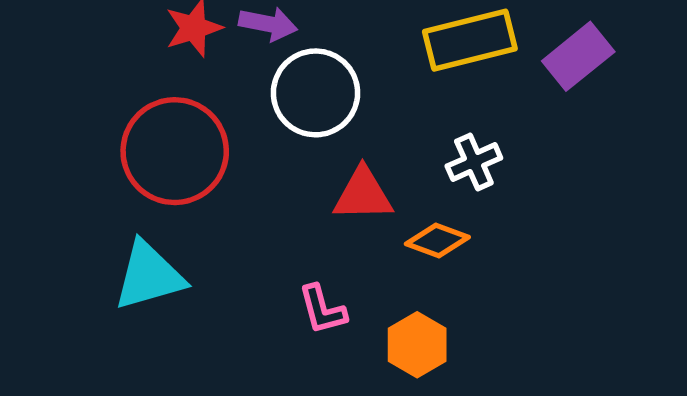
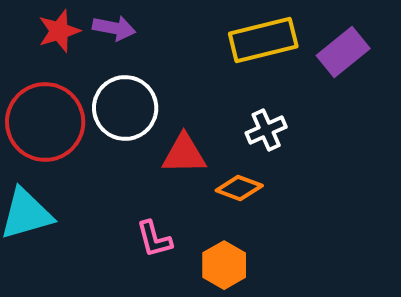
white circle: (316, 93) -> (125, 108), moved

